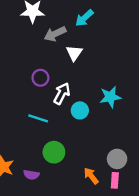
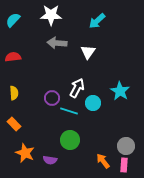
gray arrow: (55, 34) -> (57, 43), moved, turned 30
purple circle: (40, 78) -> (52, 98), moved
cyan star: (110, 97) -> (120, 91), turned -30
cyan line: (38, 118) -> (69, 111), moved

